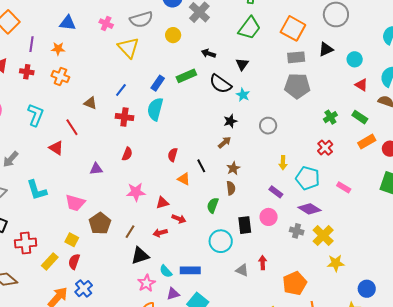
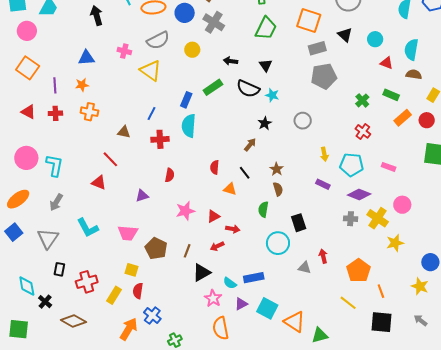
black triangle: (326, 49) -> (345, 35), turned -42
cyan L-shape: (36, 115) -> (54, 165), moved
brown arrow: (225, 142) -> (250, 145), moved
pink circle: (269, 217) -> (402, 205), moved

